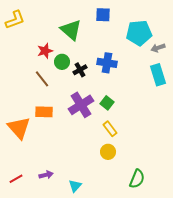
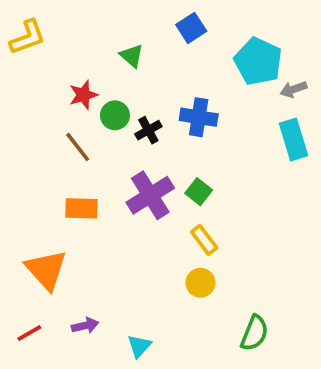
blue square: (103, 15) -> (191, 28), turned -35
green triangle: (71, 30) -> (132, 56), size x0.6
cyan pentagon: (139, 33) -> (258, 61), turned 30
orange triangle: (19, 128) -> (46, 270), moved

